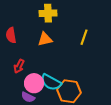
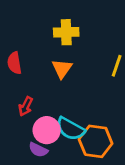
orange triangle: (45, 39) -> (62, 69), turned -42

